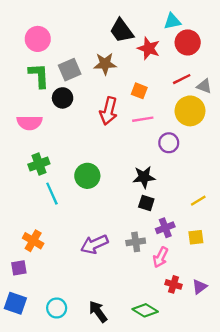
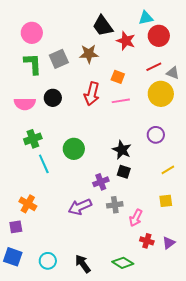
black circle: (63, 98) -> (53, 98), moved
purple circle: (169, 143) -> (156, 135), moved
black star: (144, 177) -> (122, 150), turned 30
purple cross: (165, 228) -> (101, 182), moved

